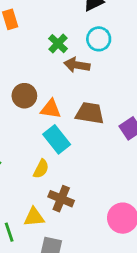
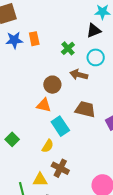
green cross: (58, 44) -> (68, 48), moved
brown circle: (24, 96) -> (52, 85), moved
orange triangle: (51, 109) -> (44, 105), moved

